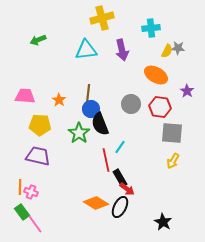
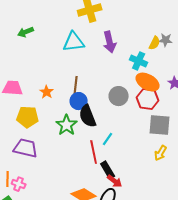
cyan cross: (151, 28) -> (139, 61), moved, turned 30
orange ellipse: (156, 75) -> (148, 82), moved

